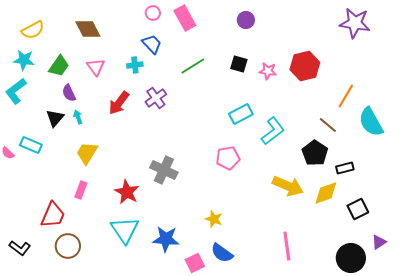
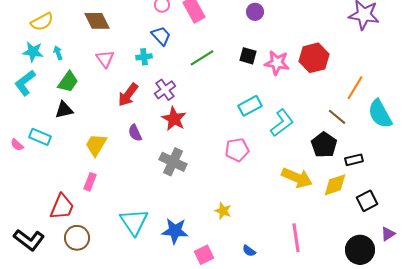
green trapezoid: (59, 66) -> (68, 82), moved
pink star: (268, 71) -> (277, 63), size x1.4
purple semicircle: (69, 93) -> (135, 133), moved
cyan arrow: (78, 117) -> (58, 53), moved
black triangle: (55, 118) -> (64, 110), turned 36
red star: (127, 192) -> (174, 119), moved
black L-shape: (20, 248) -> (29, 240), size x1.4
blue semicircle: (222, 253) -> (249, 251), moved, size x0.6

